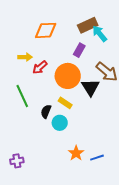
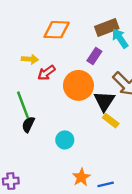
yellow rectangle: (65, 103) -> (111, 121), moved
black semicircle: (46, 111) -> (28, 124), moved

